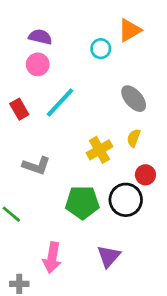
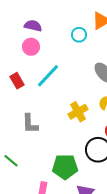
gray L-shape: (36, 166) -> (30, 124), turned 70
green pentagon: (82, 202) -> (65, 167), moved

